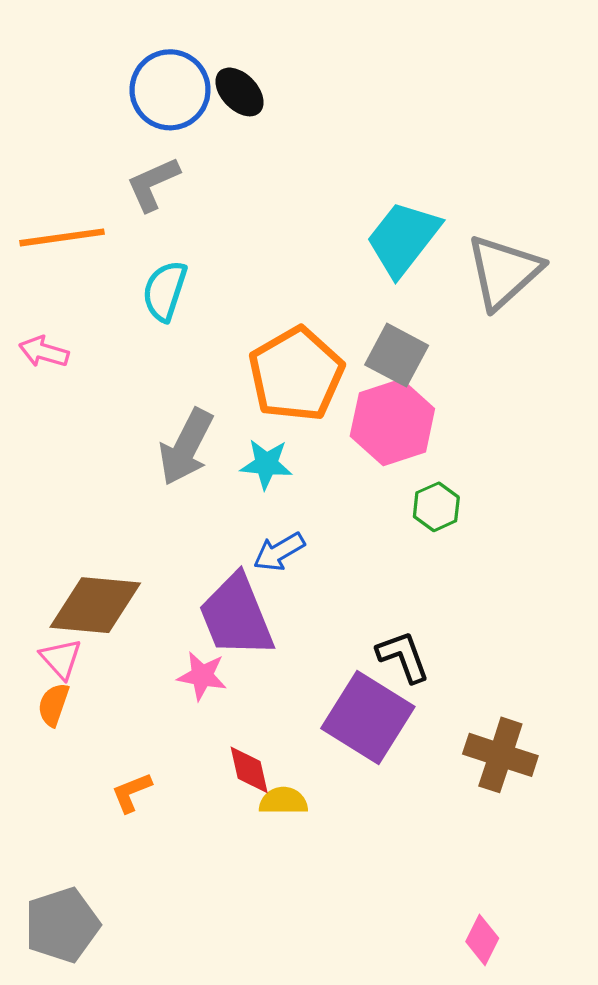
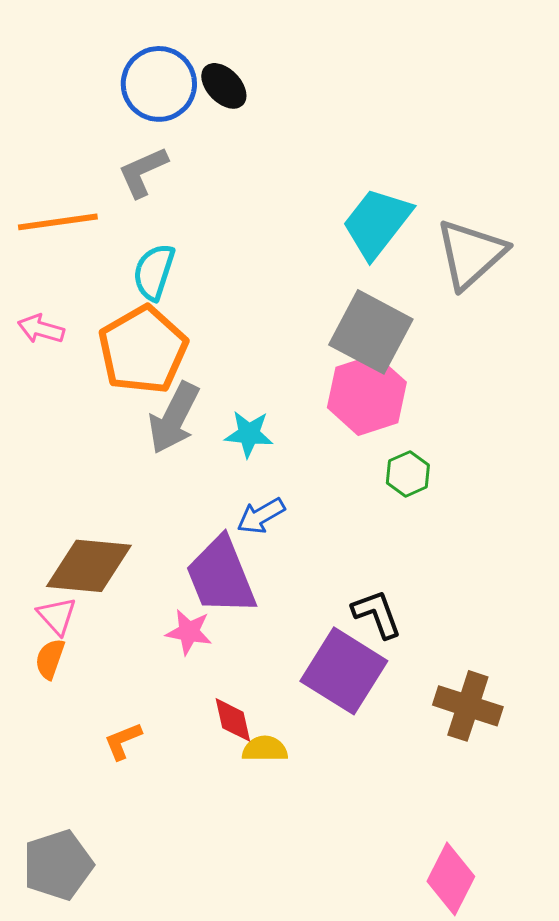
gray square: (397, 355) -> (371, 332), size x1.4
orange pentagon: (296, 374) -> (143, 350), moved
pink diamond: (482, 940) -> (451, 879), size x1.5

